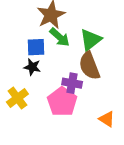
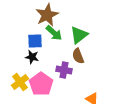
brown semicircle: (89, 66) -> (78, 56), size x0.7
pink pentagon: (62, 102) -> (41, 84), moved

